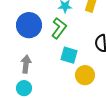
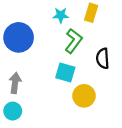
green L-shape: (59, 28) -> (73, 41), moved

